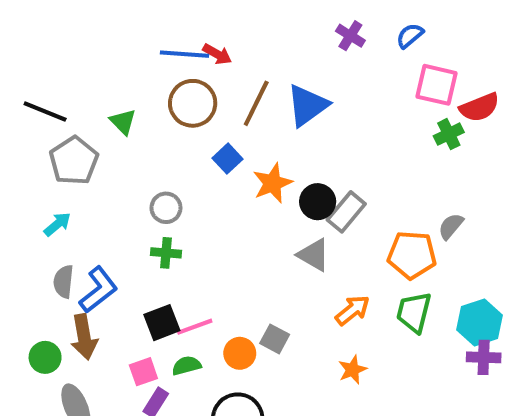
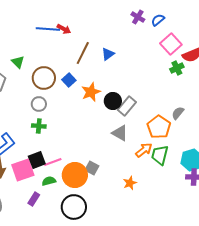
purple cross: (350, 36) -> (138, 17), moved
pink square: (436, 85) -> (171, 44), turned 35
brown circle: (193, 103) -> (44, 78), moved
blue triangle: (307, 105) -> (108, 54), size x0.6
gray triangle: (314, 255) -> (120, 133), moved
orange pentagon: (412, 255) -> (159, 127), turned 30
orange arrow: (352, 310) -> (144, 150), moved
orange circle: (240, 353) -> (75, 175), size x1.6
pink square: (143, 372) -> (23, 170), moved, size x1.6

